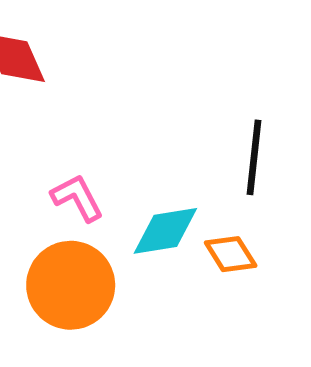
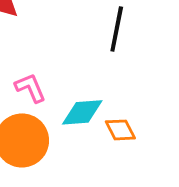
black line: (254, 157) -> (117, 29), moved

